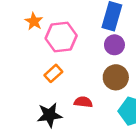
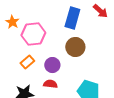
purple circle: (114, 45) -> (52, 65), moved
brown circle: (116, 77) -> (75, 47), moved

